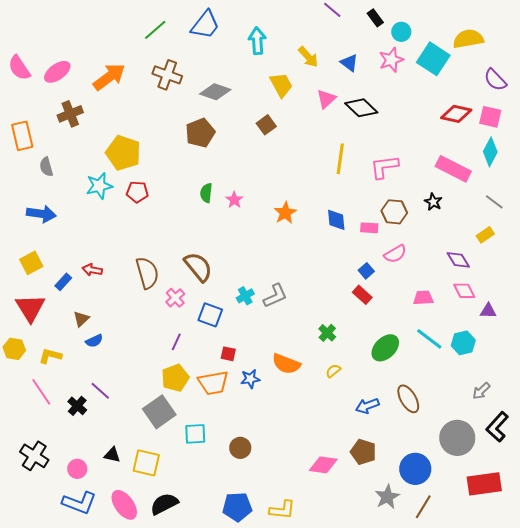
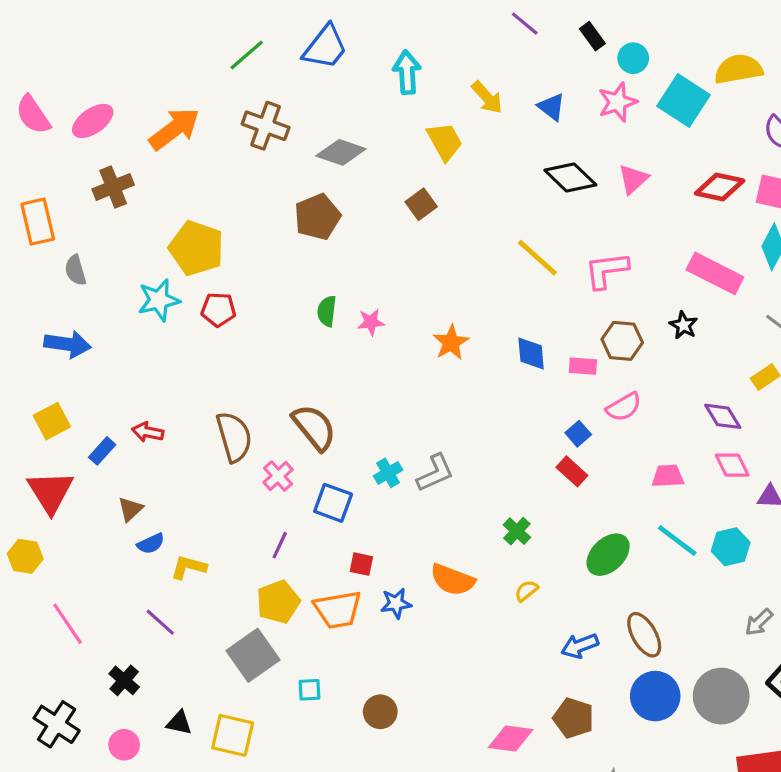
pink triangle: (326, 99) -> (633, 179), moved
yellow line: (340, 159) -> (537, 258), turned -56
pink star: (234, 200) -> (371, 322), turned 30
yellow L-shape: (50, 356) -> (189, 567), moved
black cross: (77, 406) -> (124, 680), moved
cyan square: (195, 434) -> (310, 690), size x0.7
blue circle: (415, 469) -> (655, 696), moved

